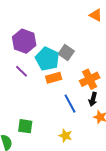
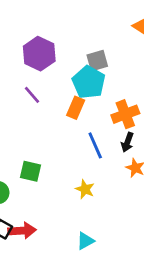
gray square: (66, 53) -> (97, 61), moved, turned 35
cyan pentagon: (47, 59) -> (89, 82), moved
orange rectangle: (54, 78) -> (76, 108), turned -56

